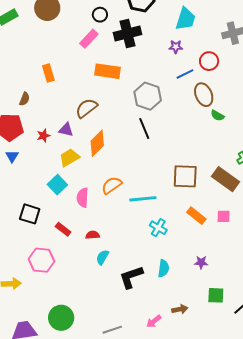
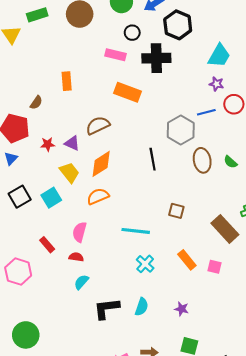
pink rectangle: (89, 39) -> (116, 55), turned 48
purple star: (176, 47) -> (216, 84), moved
brown ellipse: (204, 95) -> (202, 160), moved
gray hexagon: (148, 96) -> (181, 130), moved
yellow trapezoid: (69, 158) -> (69, 172), turned 70
brown square: (185, 176) -> (176, 211), moved, size x0.6
orange semicircle: (112, 185) -> (98, 196), moved
pink semicircle: (83, 198) -> (79, 232), moved
black square: (30, 214) -> (20, 197), moved, turned 30

